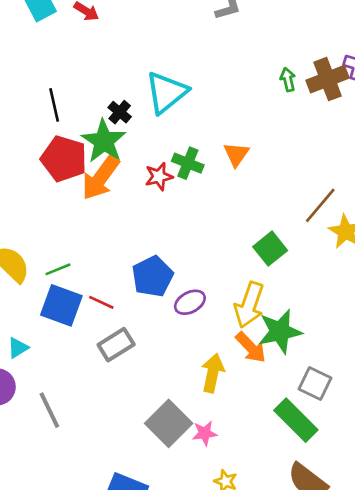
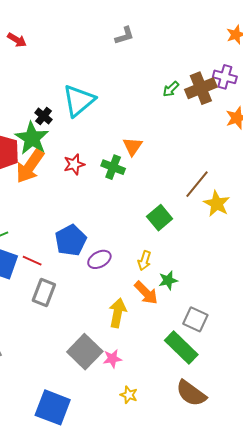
green arrow: (288, 80) -> (171, 89), turned -120
green cross: (188, 163) -> (113, 167), moved
yellow arrow: (249, 305) -> (144, 261), size x0.6
green star: (280, 331) -> (168, 280), size x0.6
gray rectangle: (116, 345) -> (44, 293), turned -36

